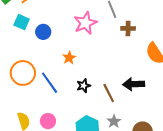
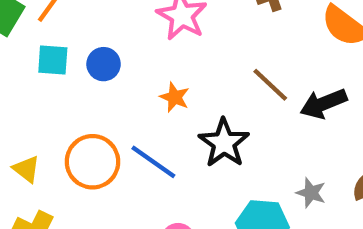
black star: (84, 86) -> (224, 143), size x1.6
brown line: (109, 93) -> (270, 85), moved

